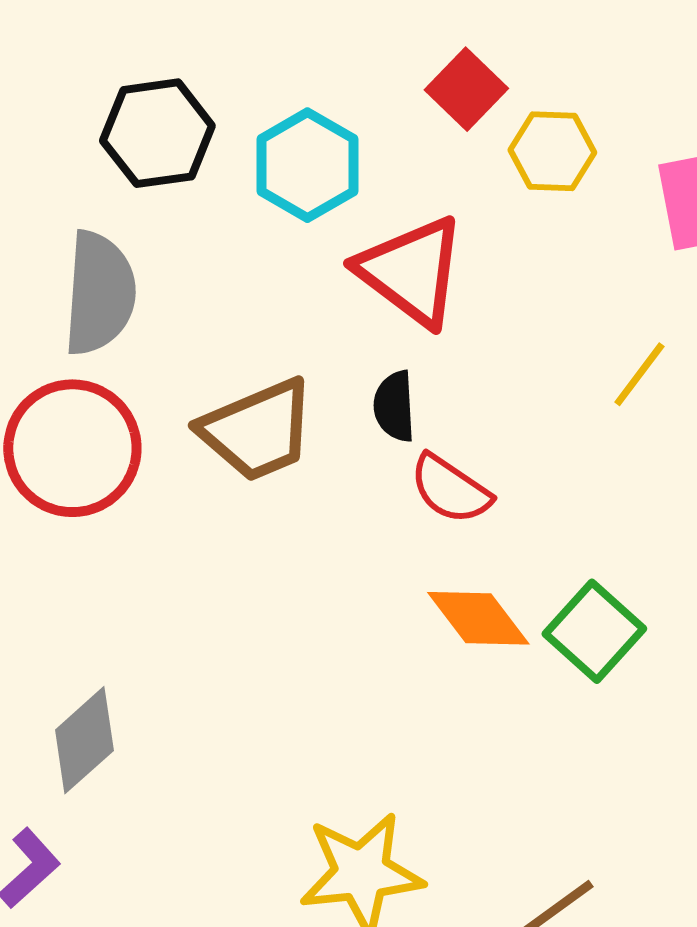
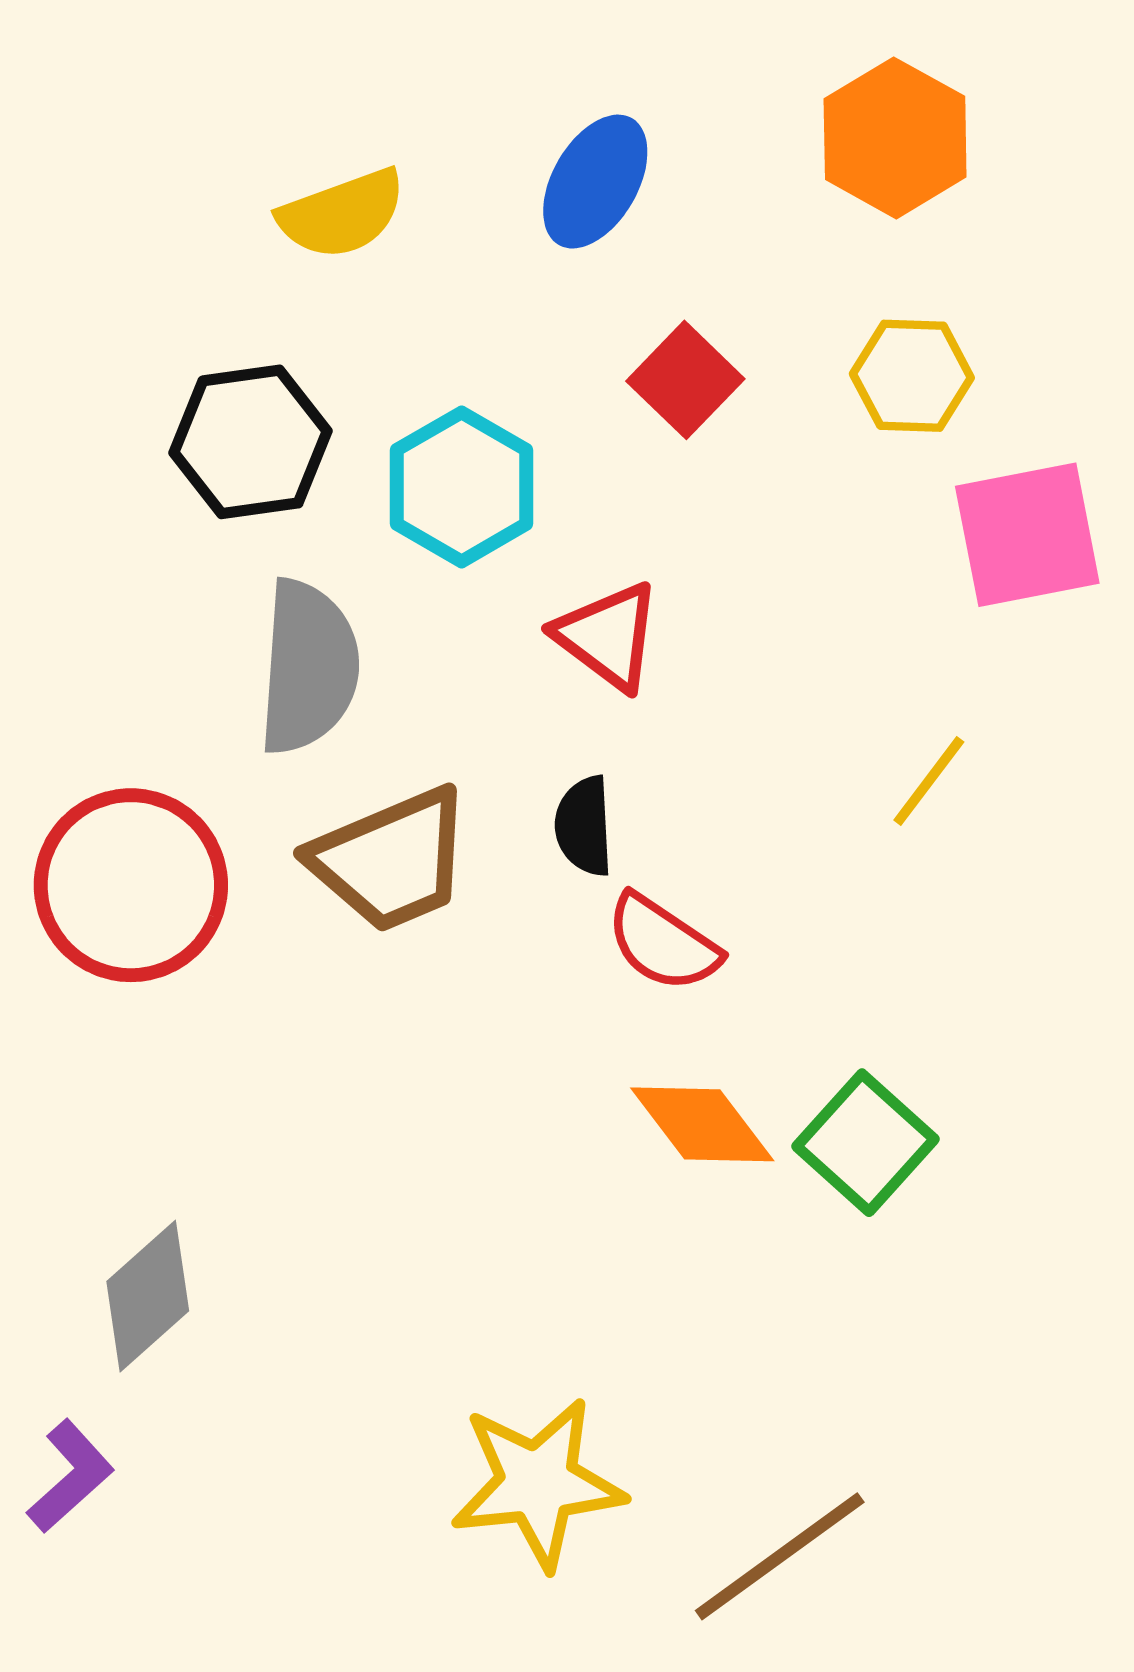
yellow hexagon: (552, 151) -> (912, 376), moved
red triangle: (411, 271) -> (608, 636), size x0.7
gray semicircle: (99, 293) -> (308, 667), moved

